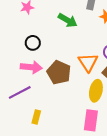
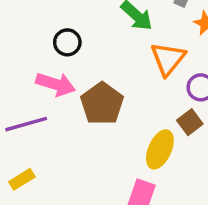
orange triangle: (88, 62) -> (168, 59), moved
yellow rectangle: (36, 117) -> (22, 179), moved, turned 32

